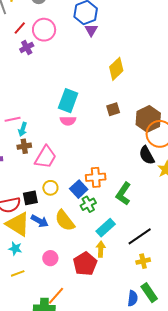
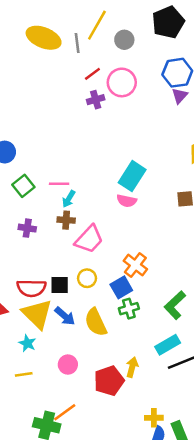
orange cross: (96, 177) -> (135, 265), moved, turned 30
cyan rectangle: (106, 228) -> (168, 345), moved
yellow cross: (143, 261) -> (154, 418), moved

